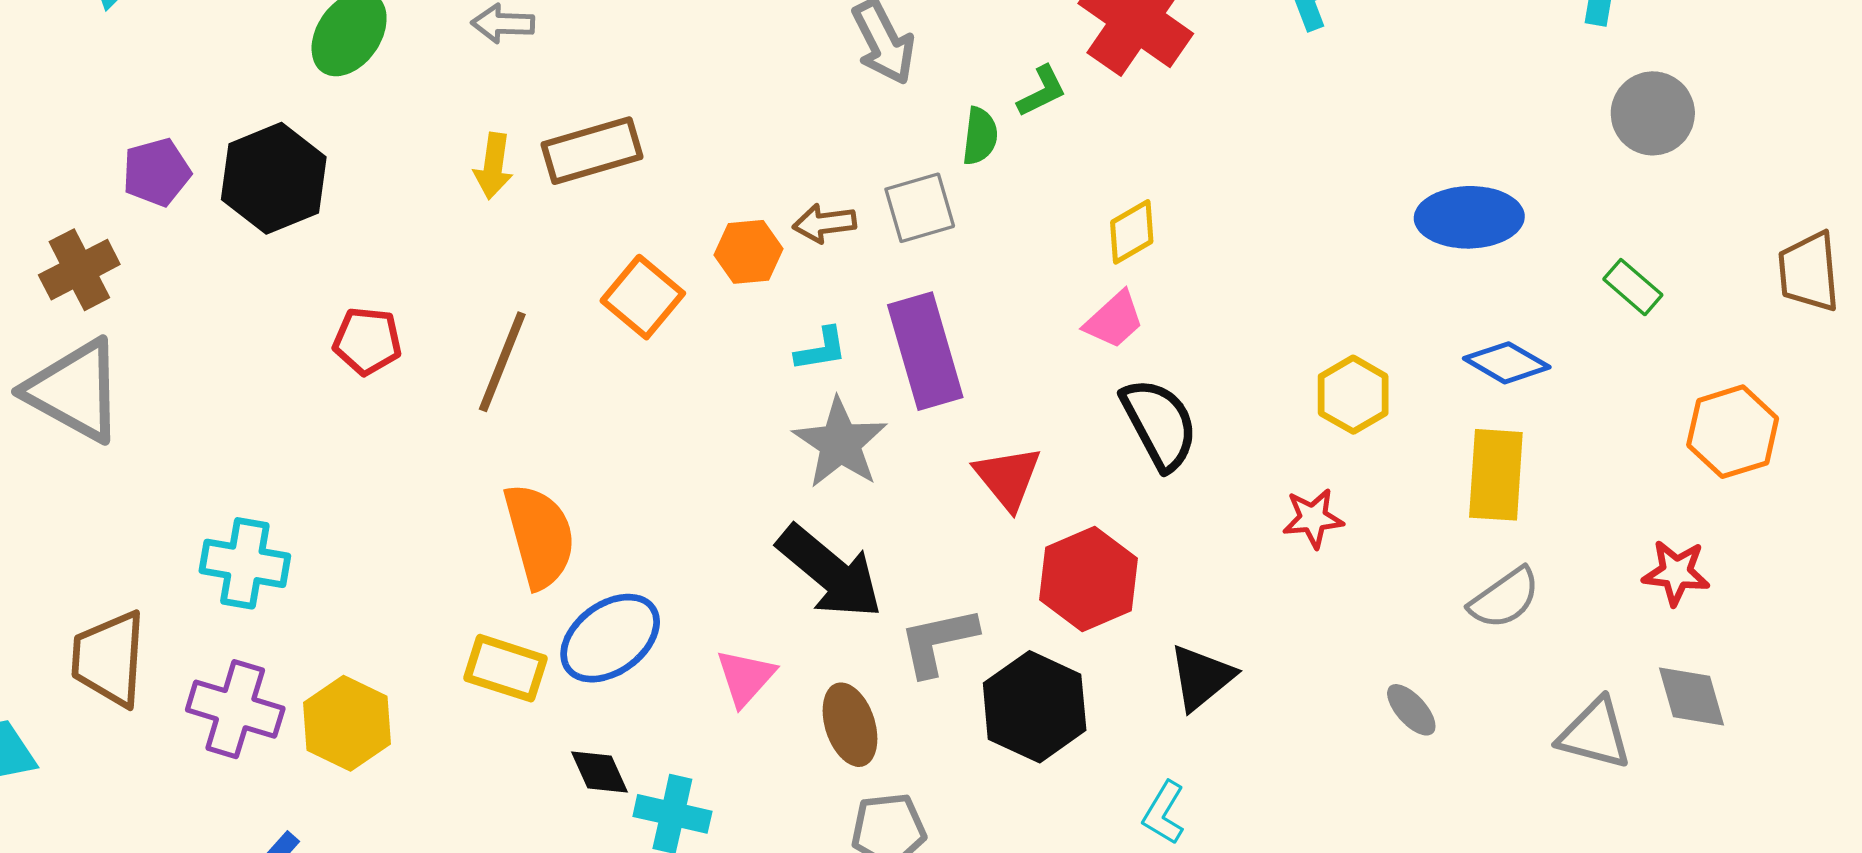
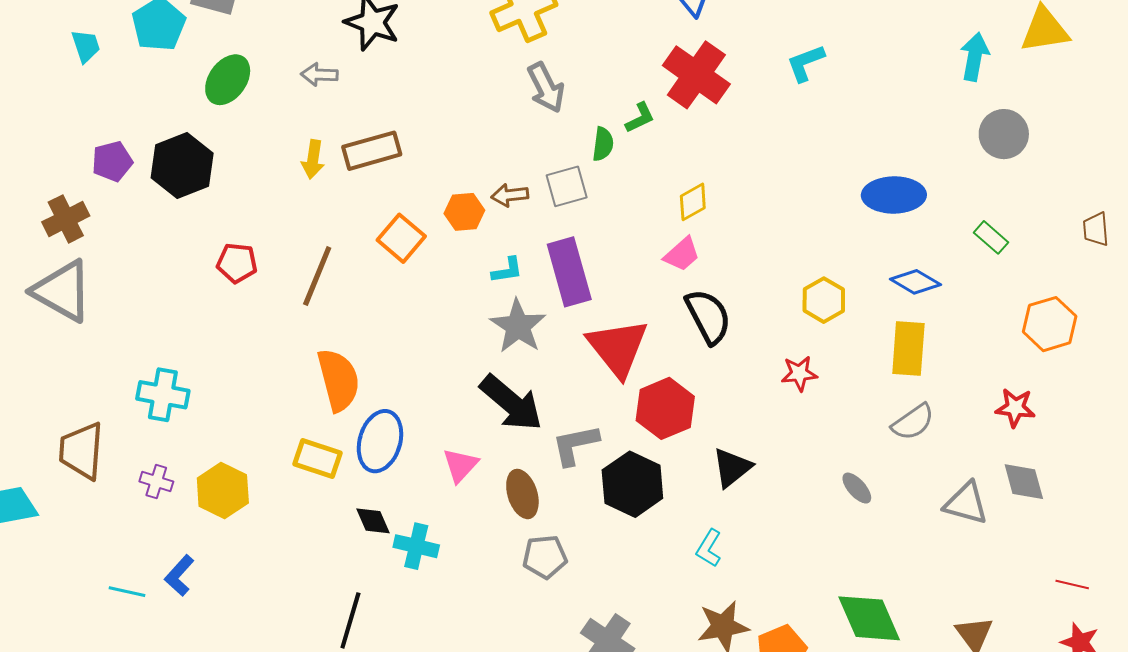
brown trapezoid: (1809, 272) -> (1096, 229), size x0.7
red triangle: (1008, 478) -> (618, 348), size x1.5
blue ellipse: (610, 638) -> (380, 441), turned -38
purple cross: (235, 709) -> (156, 482), size x0.6

